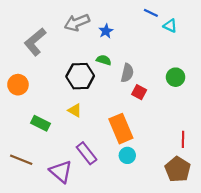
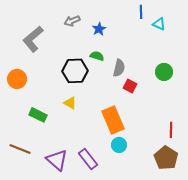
blue line: (151, 13) -> (141, 12), turned 64
gray arrow: (77, 23) -> (72, 21), size x0.7
purple rectangle: (87, 153) -> (88, 159), moved

